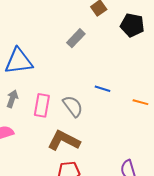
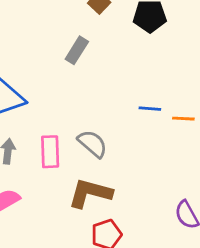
blue line: (103, 89) -> (150, 109), moved

